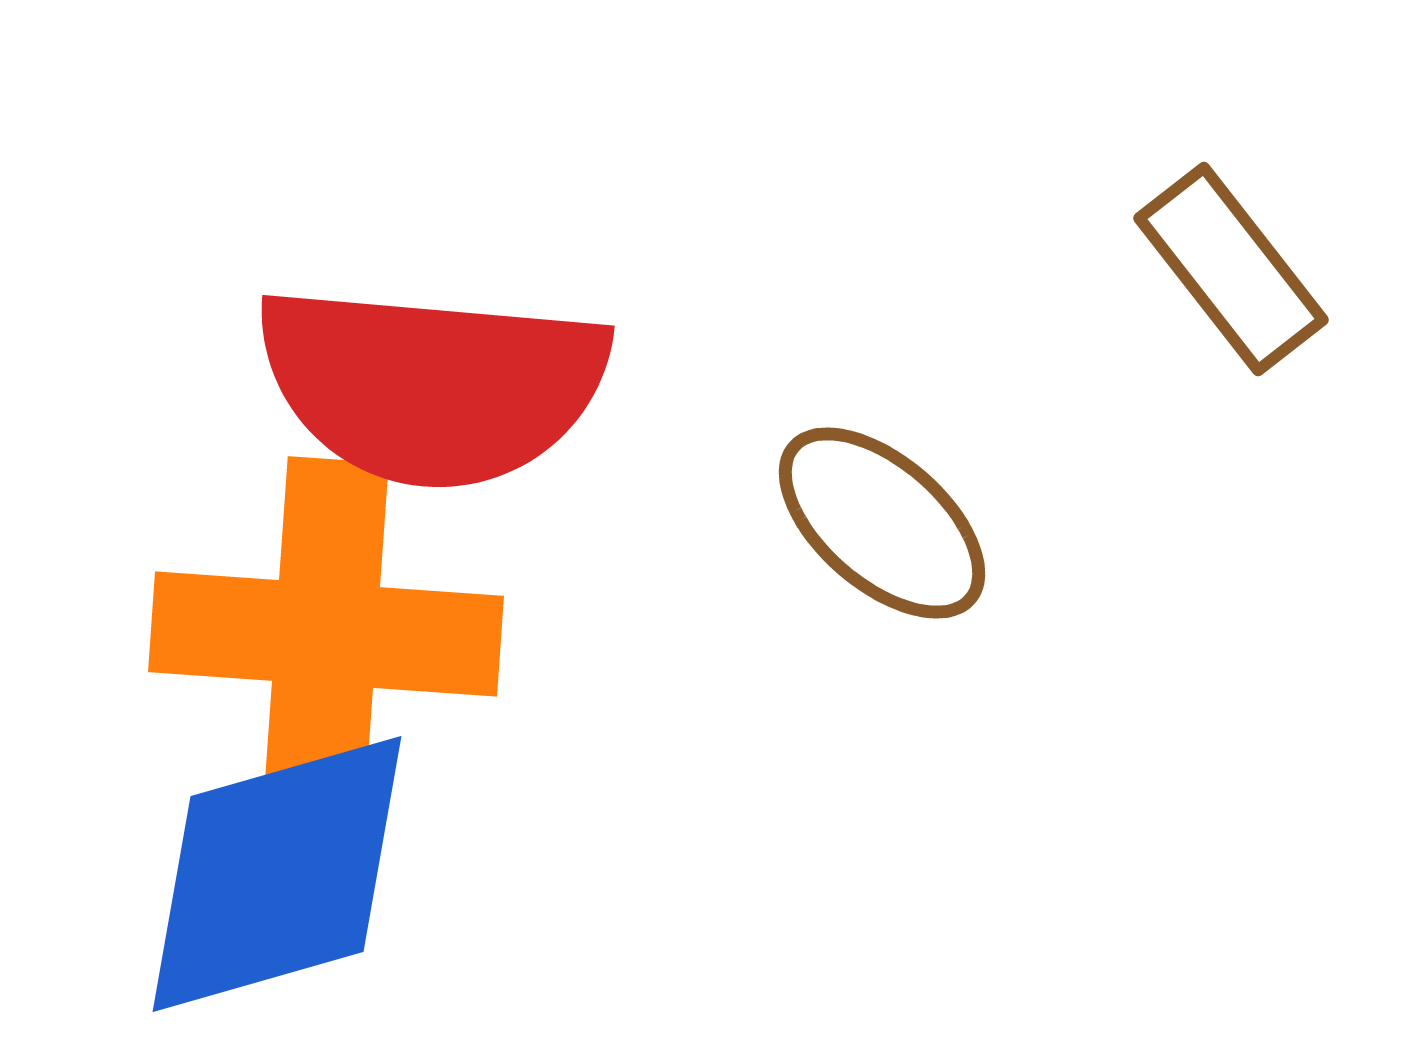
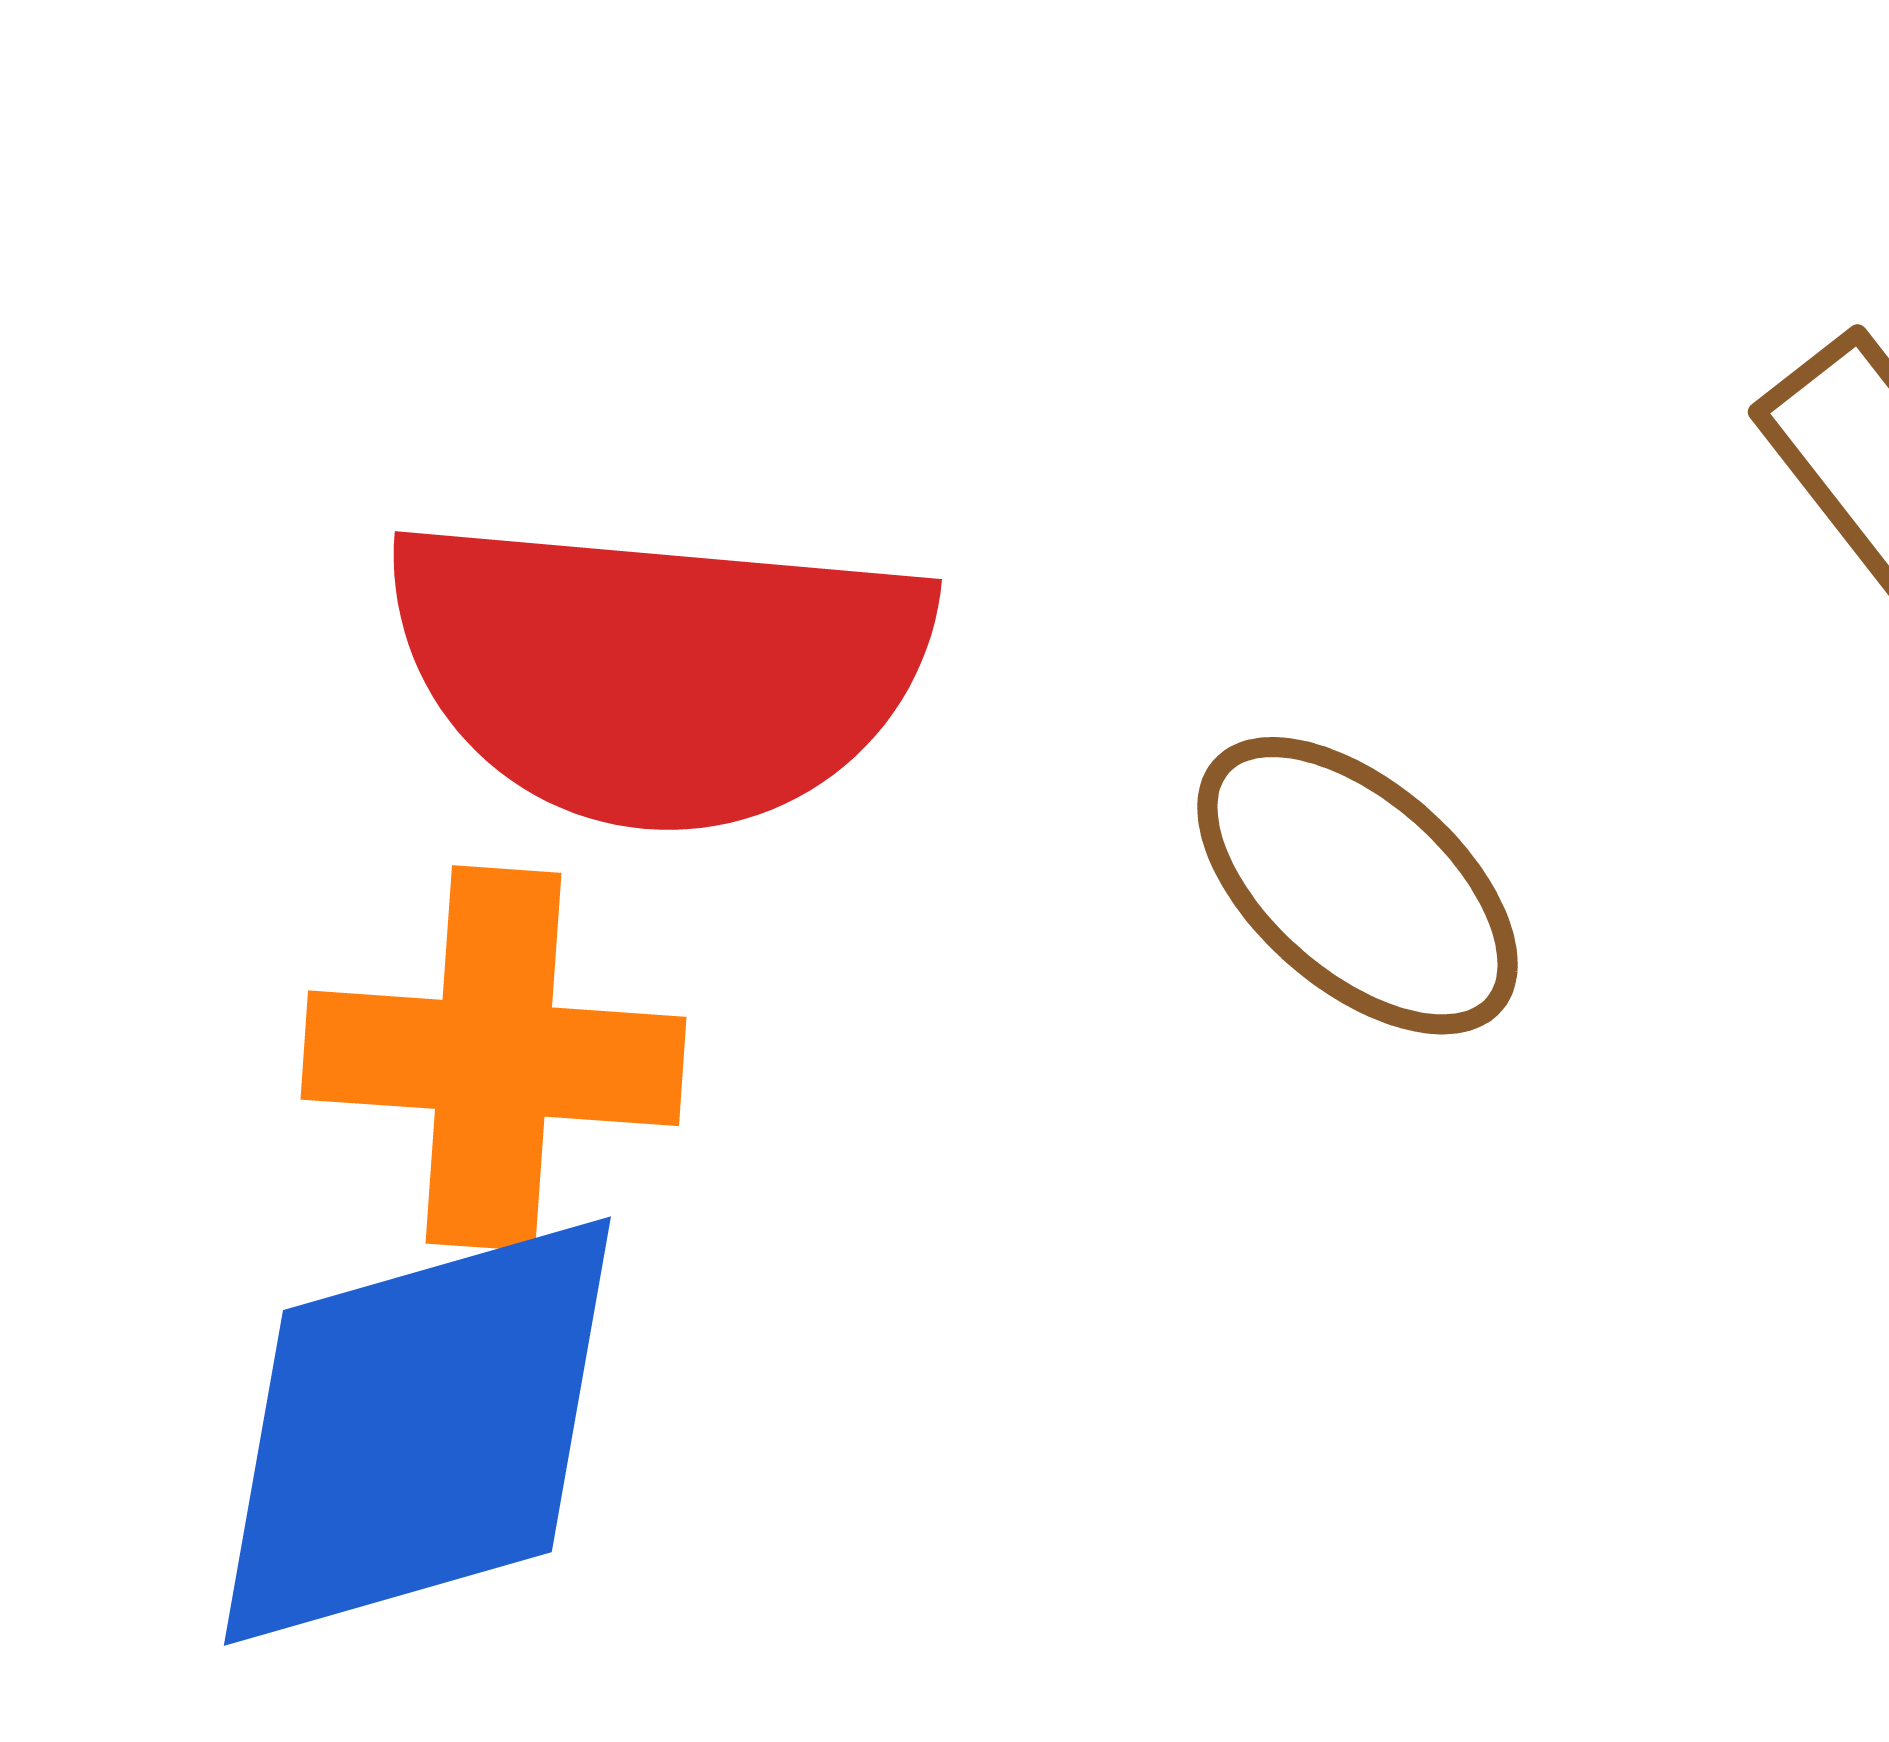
orange cross: (326, 634) -> (493, 1058), size x0.7

